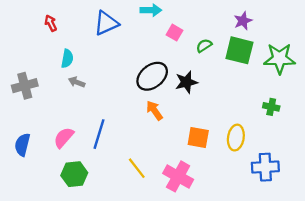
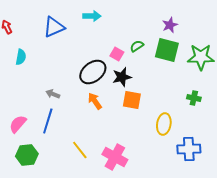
pink square: (175, 33) -> (117, 54), moved
gray arrow: (77, 82) -> (53, 94), moved
orange square: (198, 138) -> (132, 100), moved

